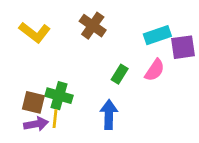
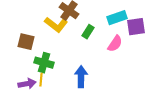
yellow L-shape: (35, 32) -> (56, 25), moved
green rectangle: (120, 74) -> (88, 32), moved
brown square: (33, 102) -> (26, 42), moved

